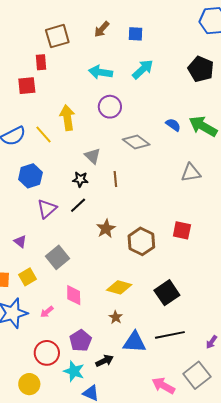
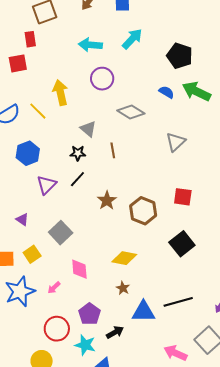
black pentagon: (201, 69) -> (180, 56), moved
gray triangle: (191, 173) -> (176, 142), moved, turned -30
black square: (167, 293) -> (182, 244), moved

